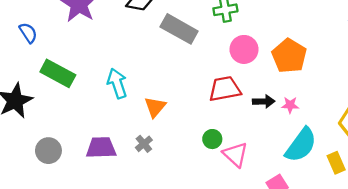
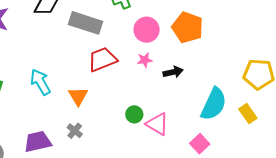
red trapezoid: (225, 89) -> (102, 59), moved
pink star: (290, 105) -> (145, 60), moved

